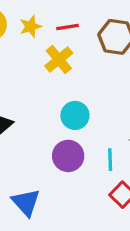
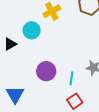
cyan circle: (75, 115) -> (32, 30), moved

